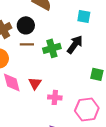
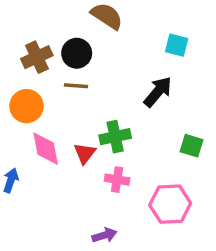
green cross: (52, 48) -> (115, 137), moved

